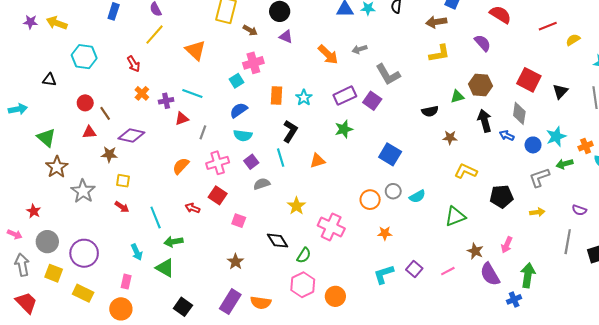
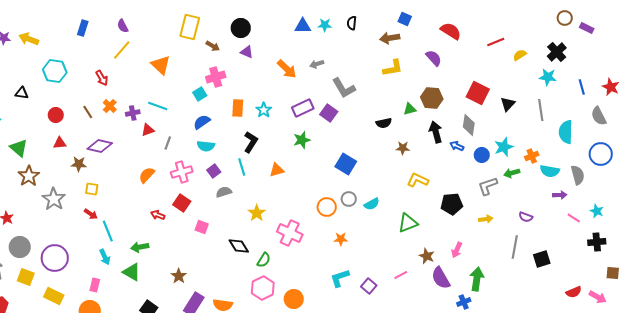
brown line: (105, 113) -> (88, 112), moved
cyan line: (156, 217) -> (108, 231), moved
brown star: (235, 262) -> (179, 276), moved
purple square: (414, 269) -> (369, 286), moved

